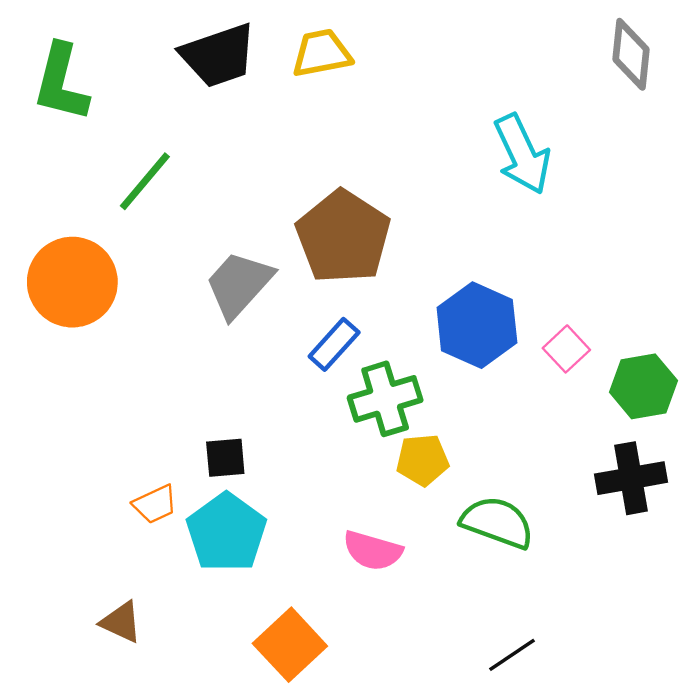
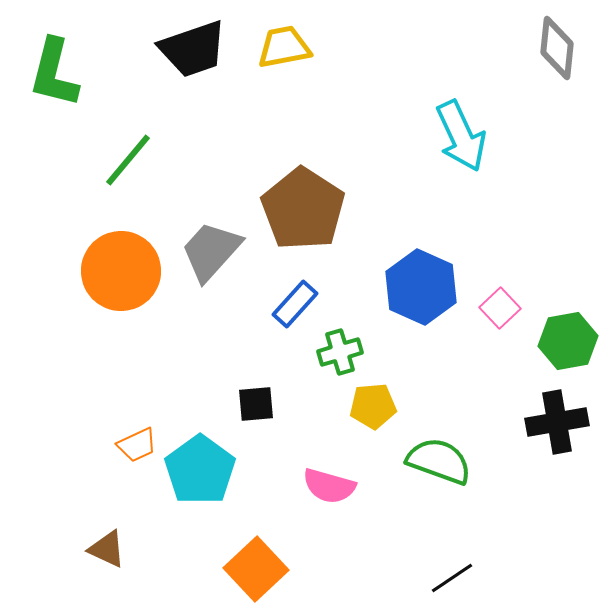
orange circle: (72, 282) -> (121, 271), moved
green cross: (385, 399) -> (340, 352), size x0.7
black square: (225, 458) -> (256, 404), moved

